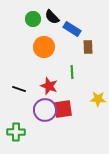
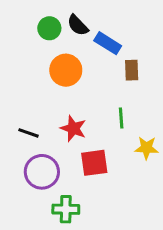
green line: (72, 72) -> (121, 118), moved
purple circle: (45, 110) -> (42, 172), moved
green cross: (16, 132) -> (66, 209), moved

